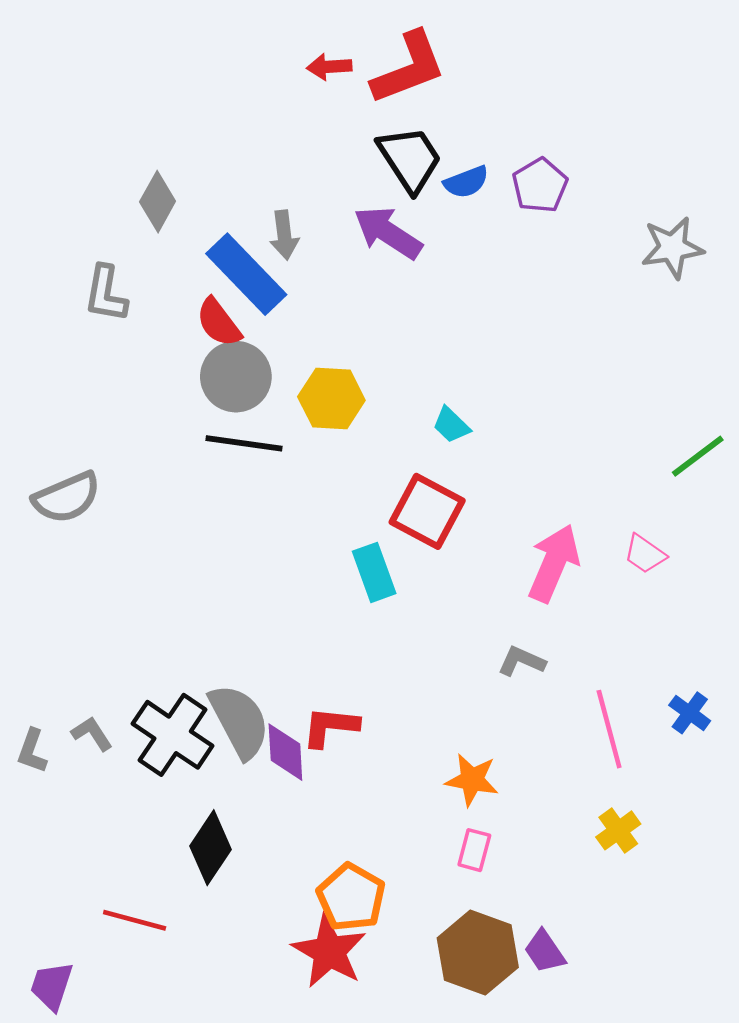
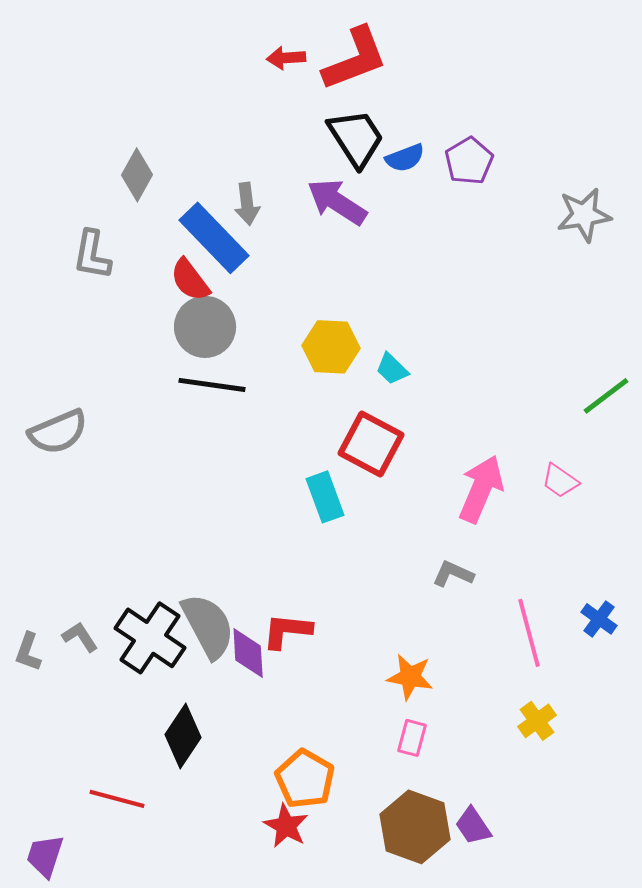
yellow hexagon: (331, 399) -> (331, 347), moved
red star: (329, 951) -> (286, 826), size x0.7

